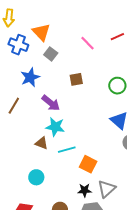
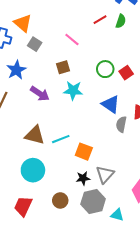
pink line: (87, 43) -> (72, 40), moved
cyan star: (55, 127) -> (73, 90), moved
brown triangle: (42, 143) -> (35, 135), size x1.5
cyan circle: (36, 177) -> (33, 170), size x1.5

